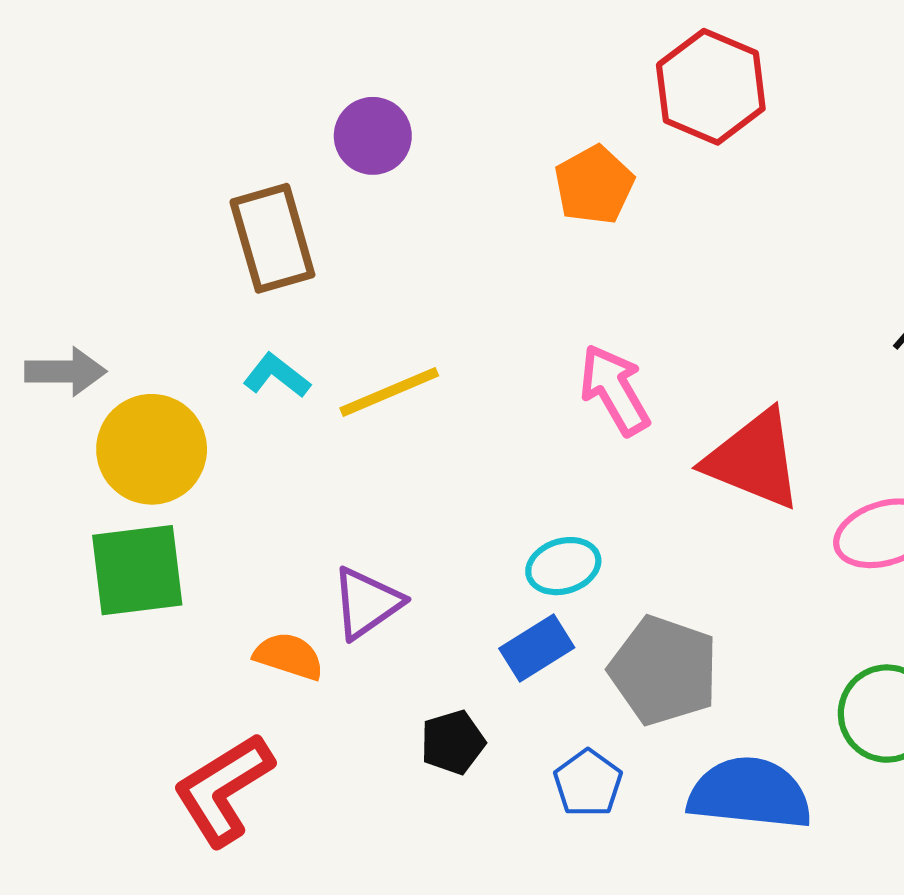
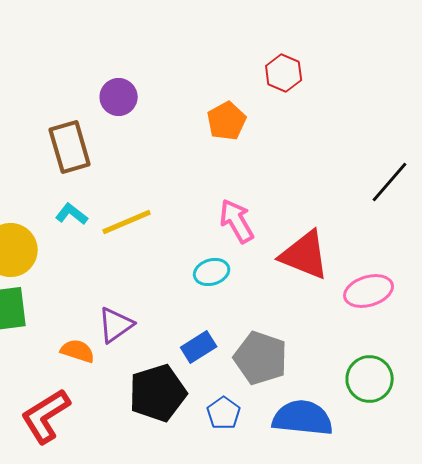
red hexagon: (711, 87) -> (284, 73), size x0.7
cyan ellipse: (563, 566) -> (212, 272), moved
black pentagon: (453, 742) -> (158, 393), size x1.8

